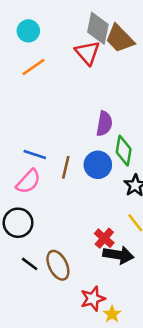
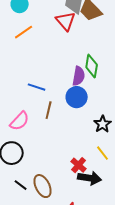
green diamond: (124, 151) -> (92, 66), moved
blue line: (35, 154) -> (37, 87), moved
blue circle: (98, 165) -> (77, 97), moved

